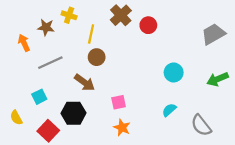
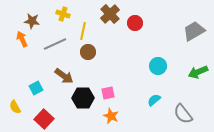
brown star: (46, 27) -> (32, 21), moved
gray line: (50, 63) -> (55, 44), moved
brown arrow: (84, 82) -> (64, 76), moved
black hexagon: (73, 113) -> (83, 98), moved

